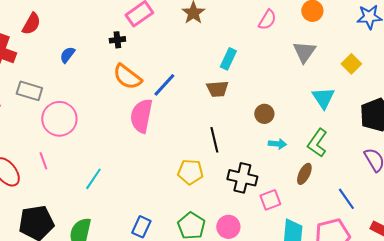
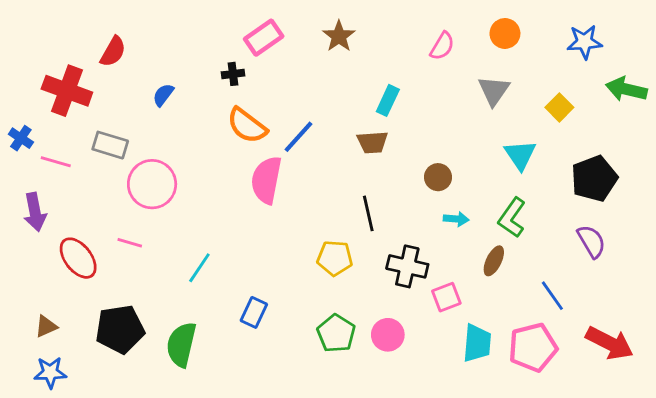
pink line: (43, 161) -> (130, 243), turned -54
blue rectangle: (141, 227) -> (254, 312), moved

